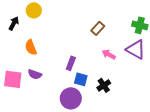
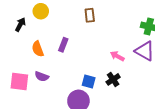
brown rectangle: (98, 28) -> (90, 15), moved, turned -48
purple rectangle: (71, 63) -> (63, 45), moved
black cross: (104, 85) -> (113, 79), moved

